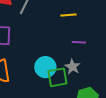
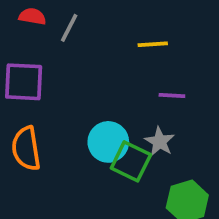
green square: (57, 77) -> (131, 161), turned 35

